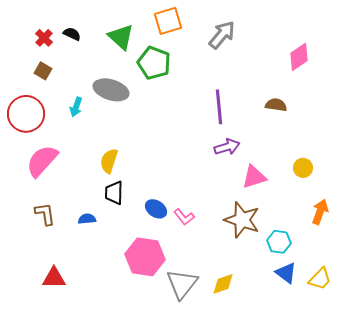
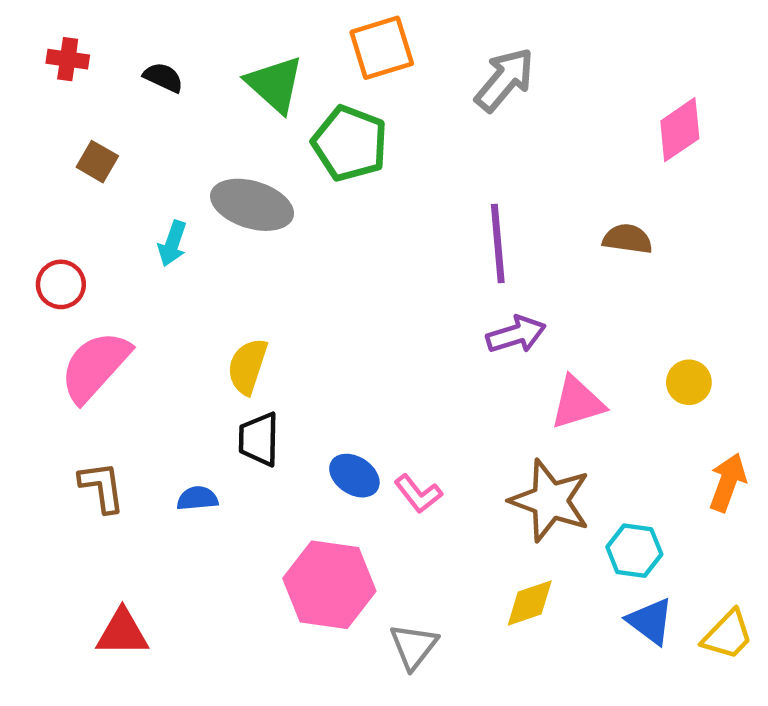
red cross: (44, 38) -> (68, 59), moved, turned -36
red circle: (26, 114) -> (61, 284), moved, size x0.6
gray triangle: (182, 284) -> (414, 646), size x0.7
yellow diamond: (223, 284) -> (530, 603), moved

